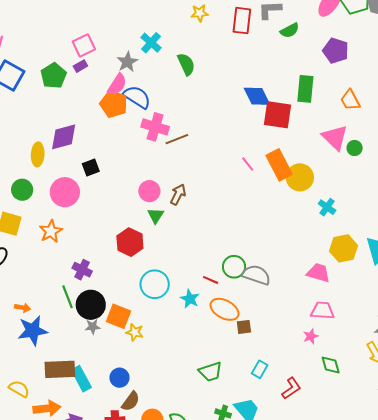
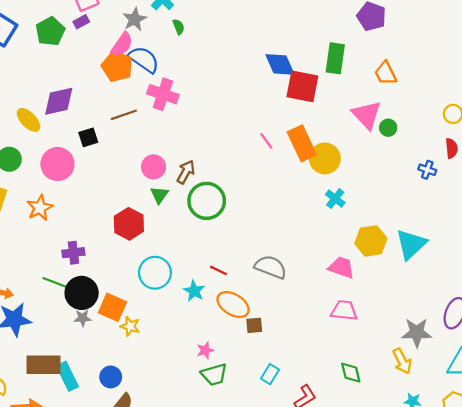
green semicircle: (186, 64) -> (179, 27), moved, size x0.6
brown line: (177, 139) -> (124, 115), moved
yellow ellipse: (38, 154) -> (28, 120), turned -50
cyan cross: (327, 207) -> (335, 199), moved
green circle: (234, 267) -> (207, 201), moved, size x1.4
purple cross: (82, 270) -> (73, 253), turned -36
green line: (67, 297) -> (56, 283), turned -50
pink star: (311, 336) -> (205, 350), moved

